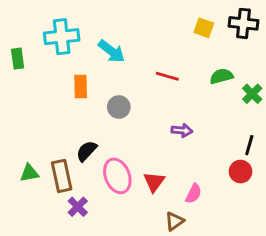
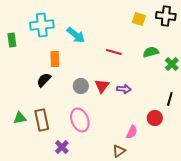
gray circle: (119, 107) -> (81, 86), moved
black semicircle: (87, 151) -> (44, 80), moved
red circle: (241, 172) -> (155, 118), moved
red triangle: (154, 182) -> (102, 86), moved
purple cross: (78, 207) -> (62, 147), moved

